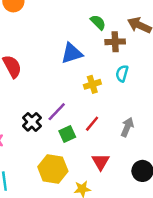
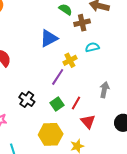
cyan semicircle: (122, 73) -> (92, 47), turned 72
purple line: (57, 112) -> (58, 77), moved
red line: (92, 124) -> (76, 103), moved

